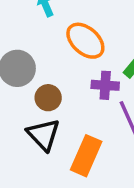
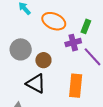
black triangle: (43, 135) -> (36, 84), moved

